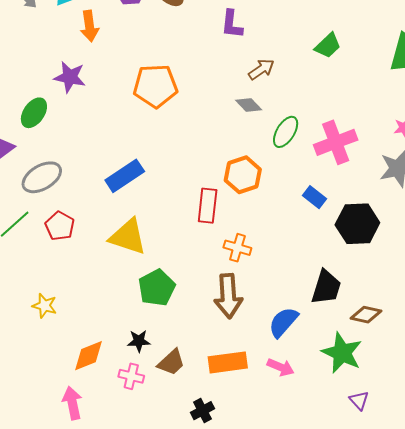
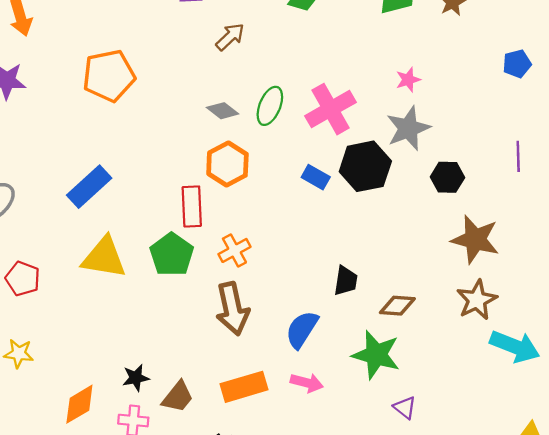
gray diamond: (249, 105) -> (223, 111), moved
black hexagon: (357, 224) -> (365, 166), moved
red pentagon: (60, 226) -> (23, 279), moved
orange cross: (237, 248) -> (234, 250), turned -36
black trapezoid: (326, 287) -> (346, 281), size x0.7
green pentagon: (157, 288) -> (172, 254), moved

